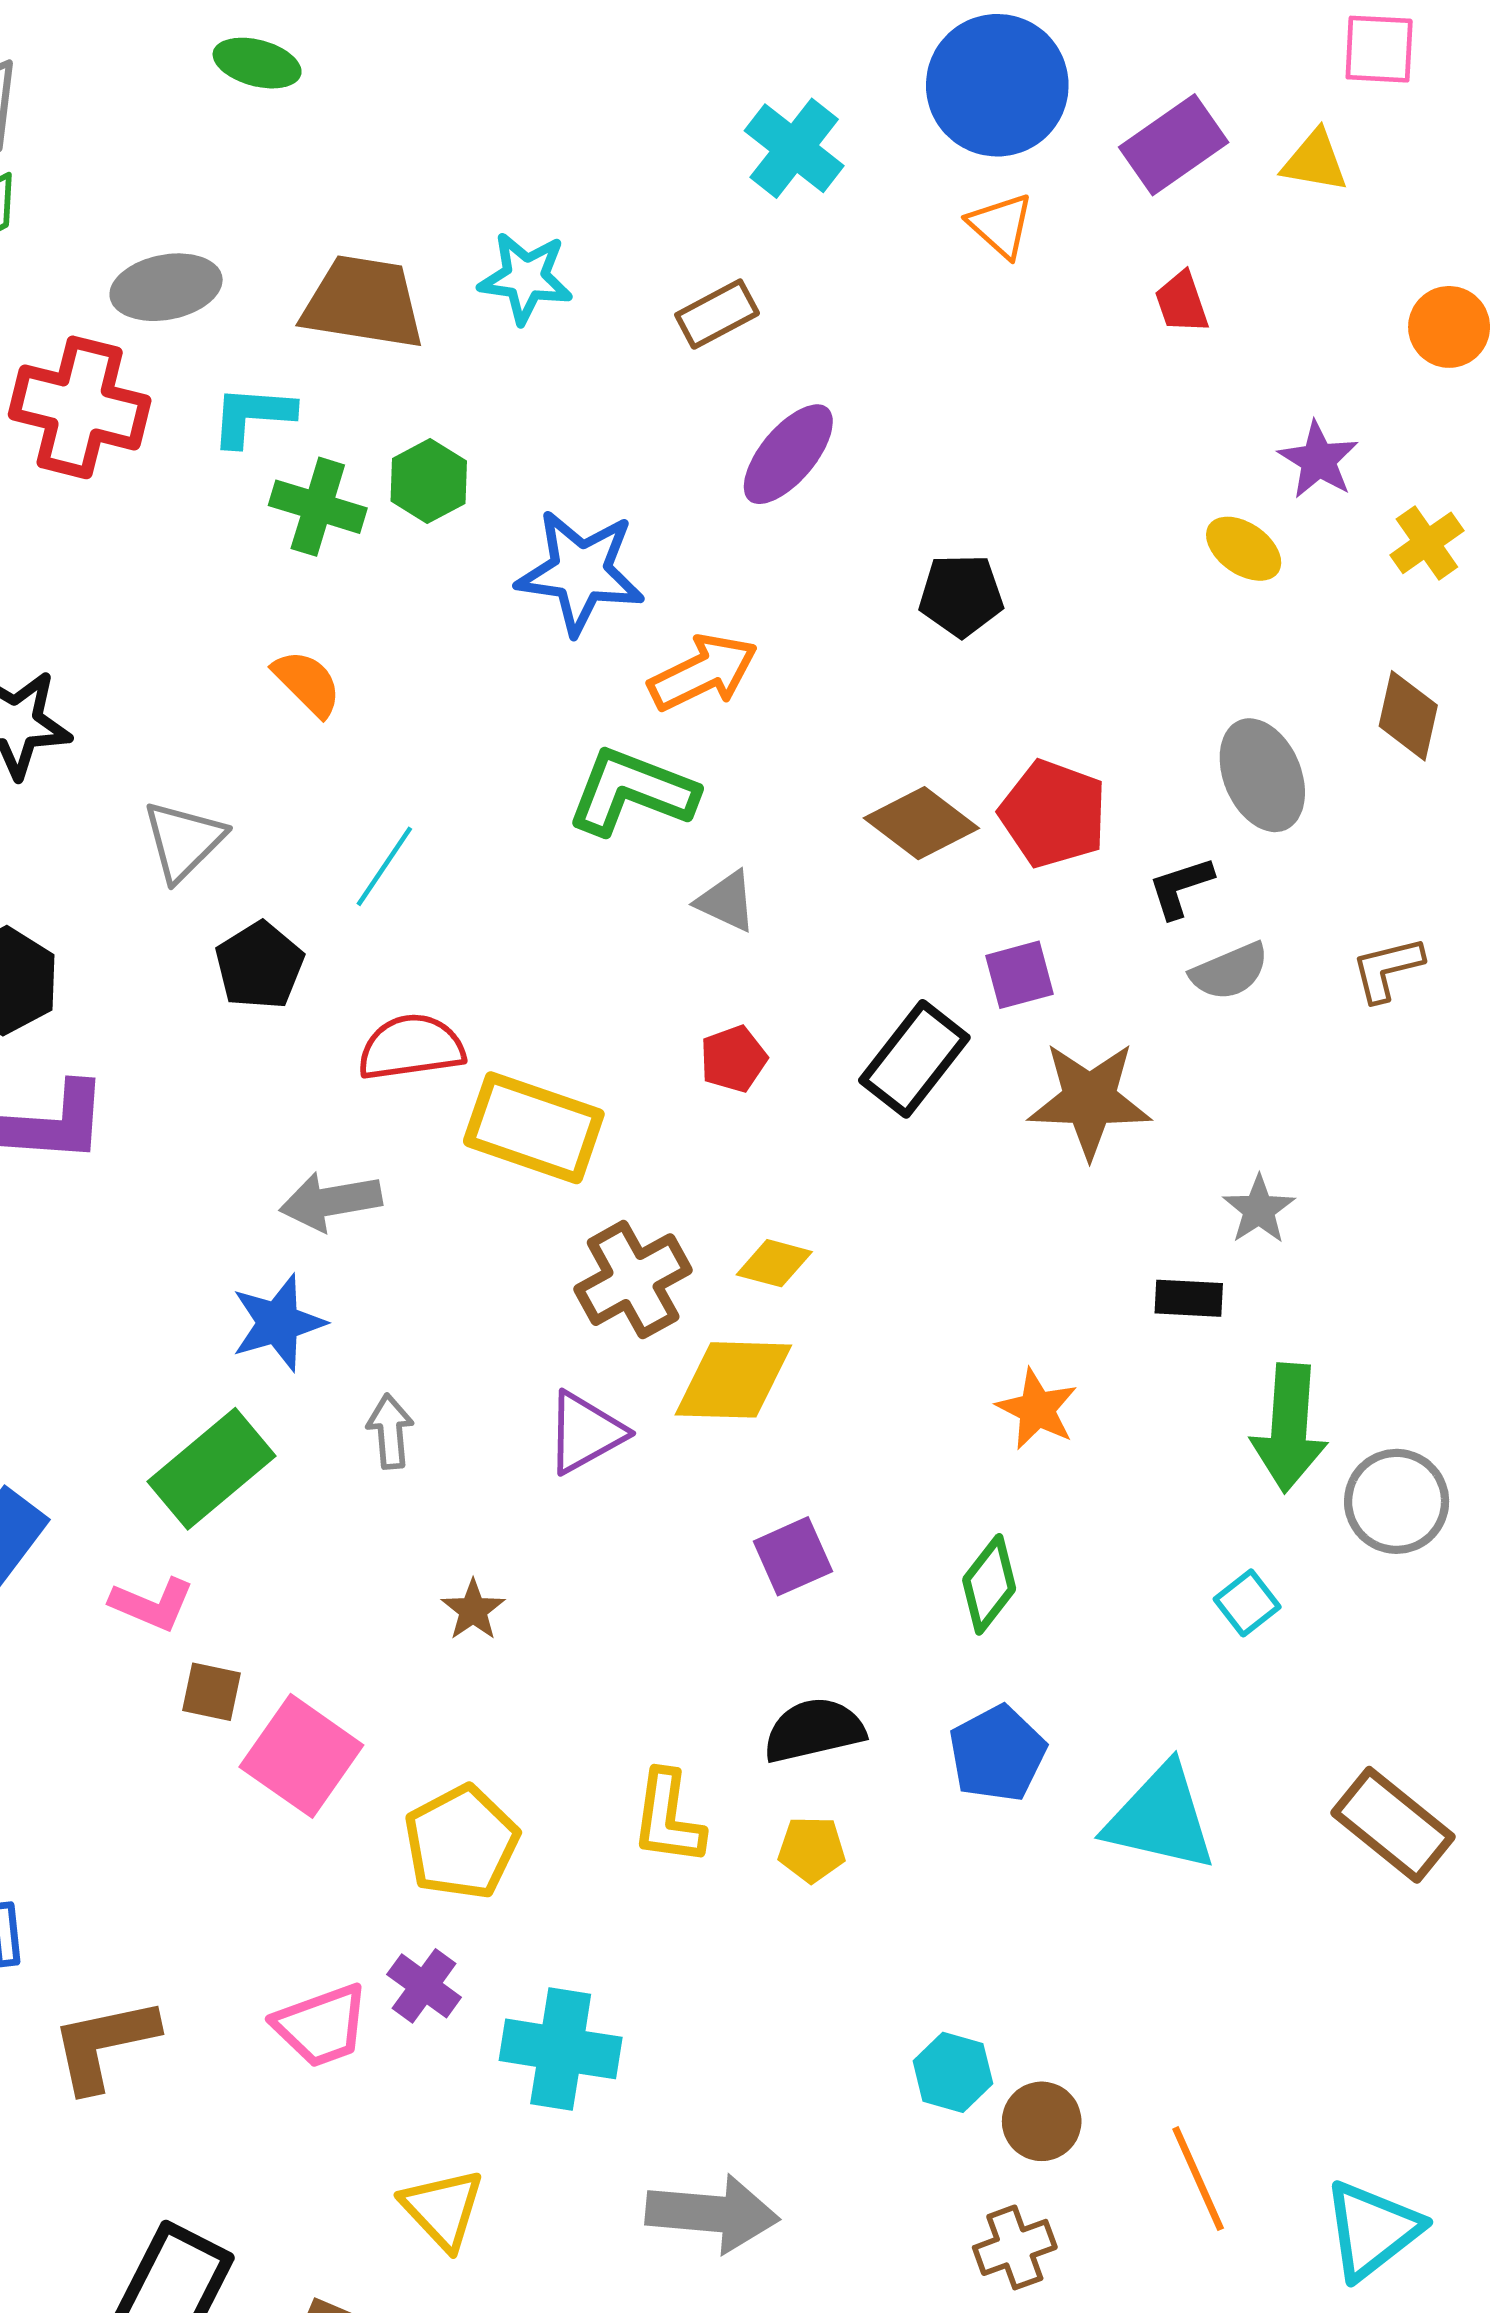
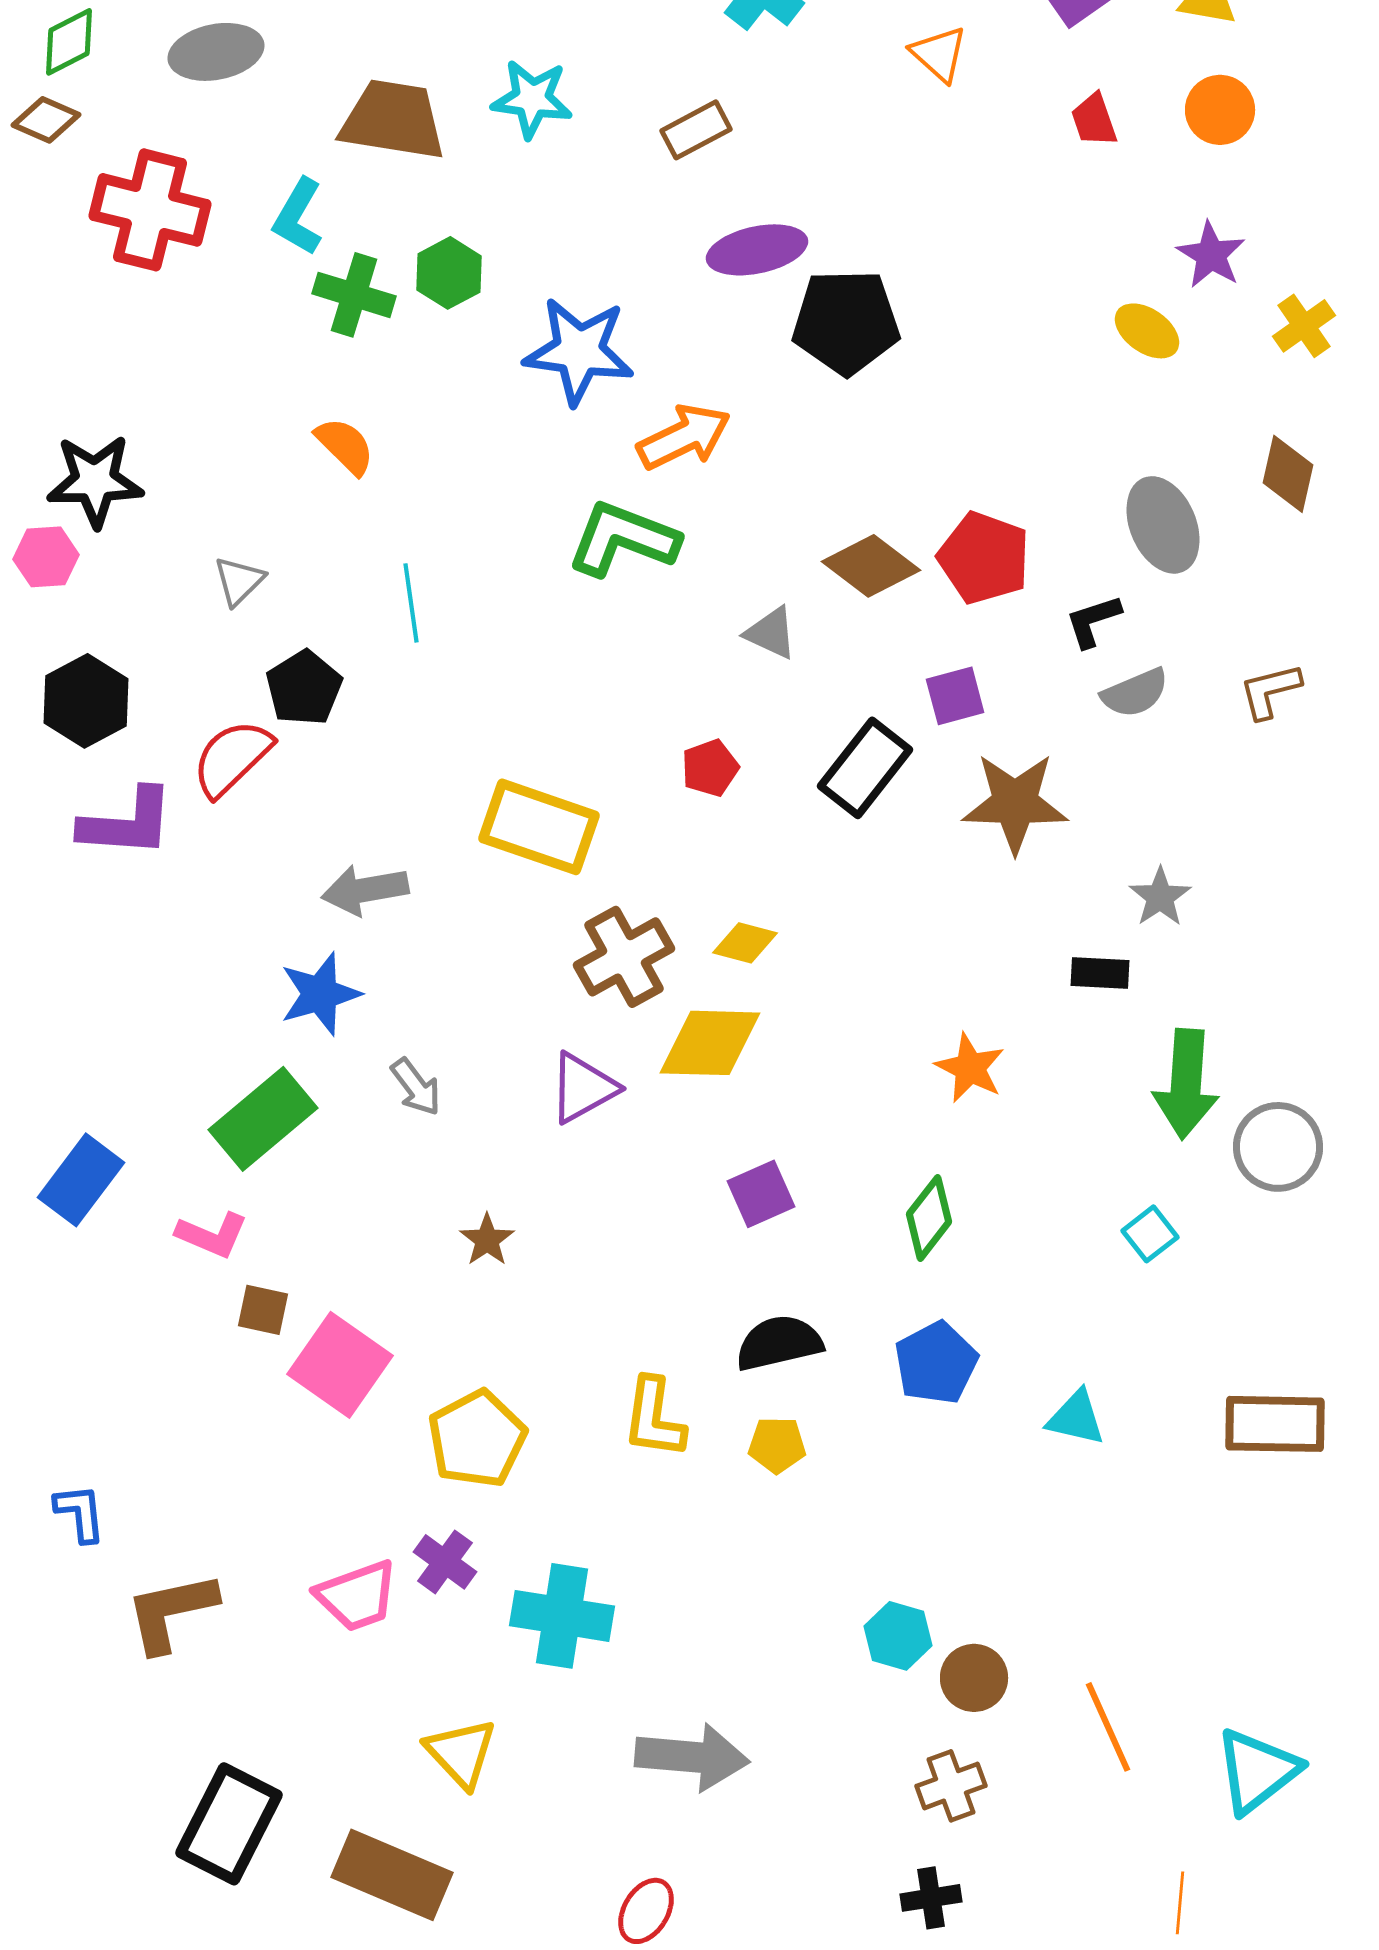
gray ellipse: (166, 287) -> (216, 52), moved
orange circle: (1449, 327) -> (1220, 110), moved
cyan L-shape: (252, 416) -> (298, 217), turned -64
purple ellipse: (788, 454) -> (757, 250), turned 38
black pentagon: (961, 595) -> (846, 322), moved, size x1.5
gray triangle: (184, 841) -> (239, 581), size x0.7
cyan line: (384, 866) -> (411, 603), turned -42
gray triangle: (726, 901) -> (771, 633), moved
red semicircle: (411, 1047) -> (232, 758), moved, turned -36
gray arrow: (390, 1431) -> (416, 1087), turned 148
cyan triangle: (1161, 1818) -> (1076, 1418), size x0.6
brown rectangle: (1393, 1825) -> (1275, 1424), turned -38

